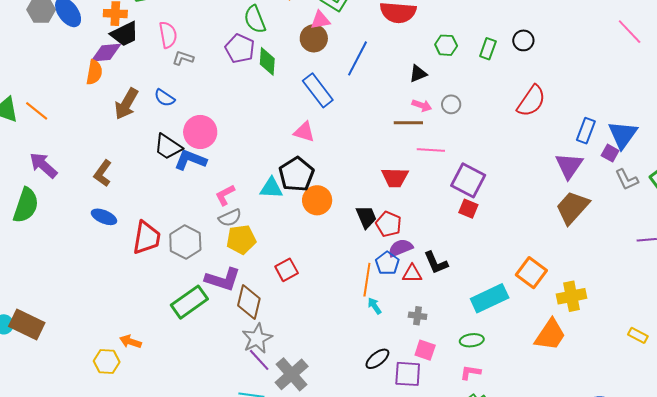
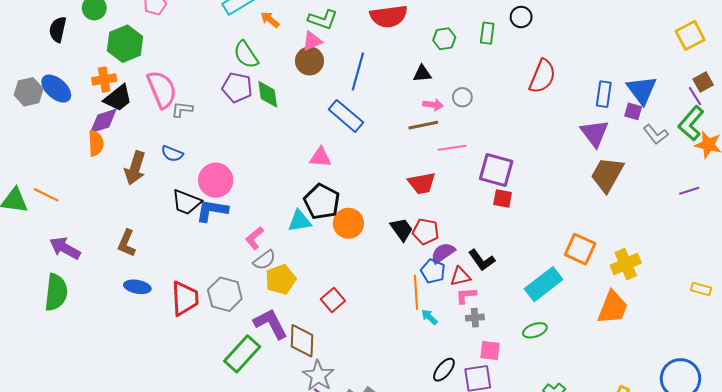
pink semicircle: (168, 35) -> (162, 89), size x1.4
black triangle: (418, 74) -> (422, 74), turned 30
blue rectangle: (318, 90) -> (346, 116), moved
purple L-shape: (223, 279) -> (271, 324), turned -123
pink L-shape: (470, 372) -> (466, 296), moved

